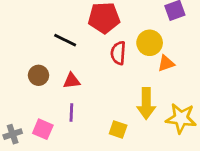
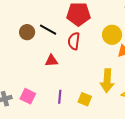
red semicircle: (118, 53) -> (74, 41), moved
brown circle: (39, 75) -> (27, 32), moved
purple line: (71, 112) -> (60, 97), moved

